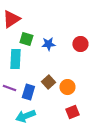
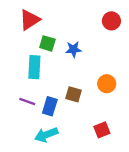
red circle: (80, 44) -> (111, 21), moved
brown square: (48, 82) -> (73, 94), turned -32
orange circle: (67, 87) -> (107, 84), moved

